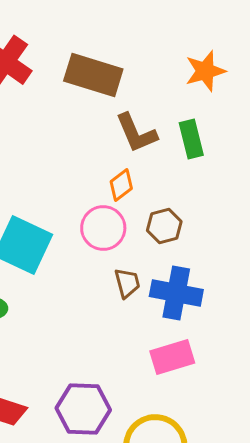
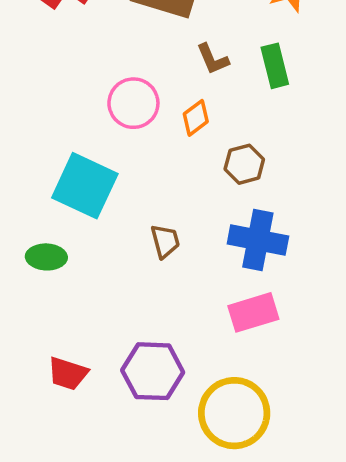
brown L-shape: (136, 133) -> (213, 59), size x0.7
pink circle: (103, 228) -> (133, 103), moved
brown trapezoid: (127, 283) -> (165, 241), moved

